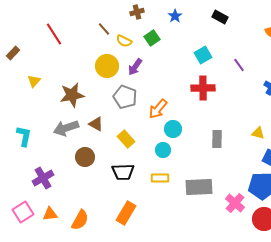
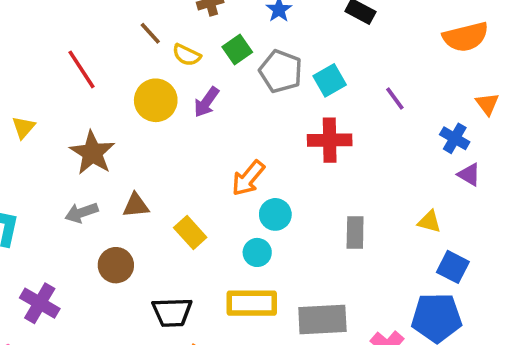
red line: (54, 34) -> (81, 69), moved
brown star: (72, 95) -> (92, 153), turned -30
gray pentagon: (125, 97) -> (281, 71), moved
brown triangle: (96, 124) -> (136, 205), turned -35
gray arrow: (66, 128) -> (81, 213), size x0.7
black trapezoid: (123, 172) -> (172, 312), moved
purple cross: (43, 178) -> (40, 303), turned -30
yellow rectangle: (160, 178) -> (252, 303), size x1.5

